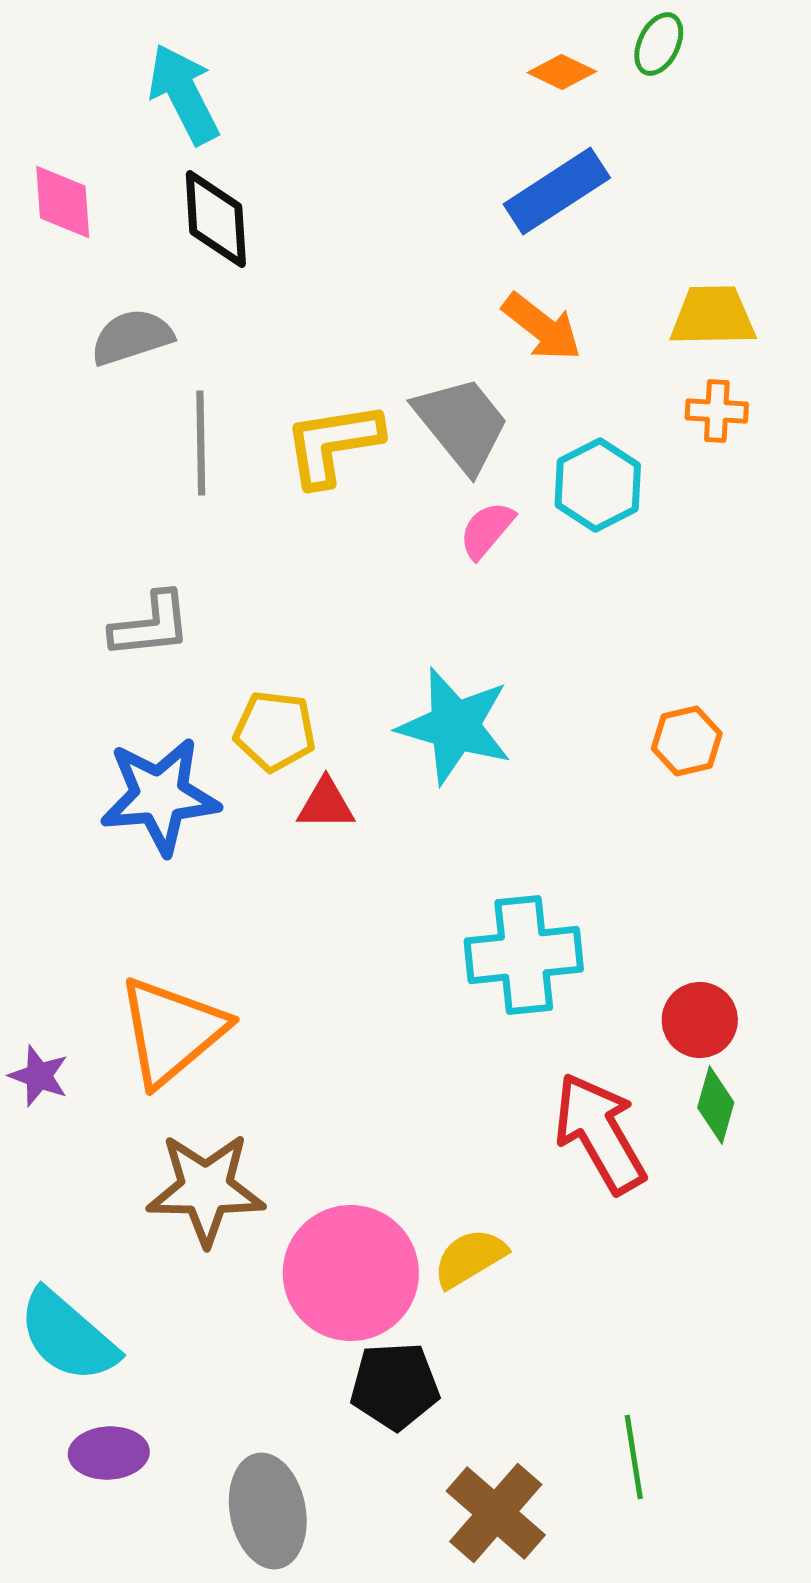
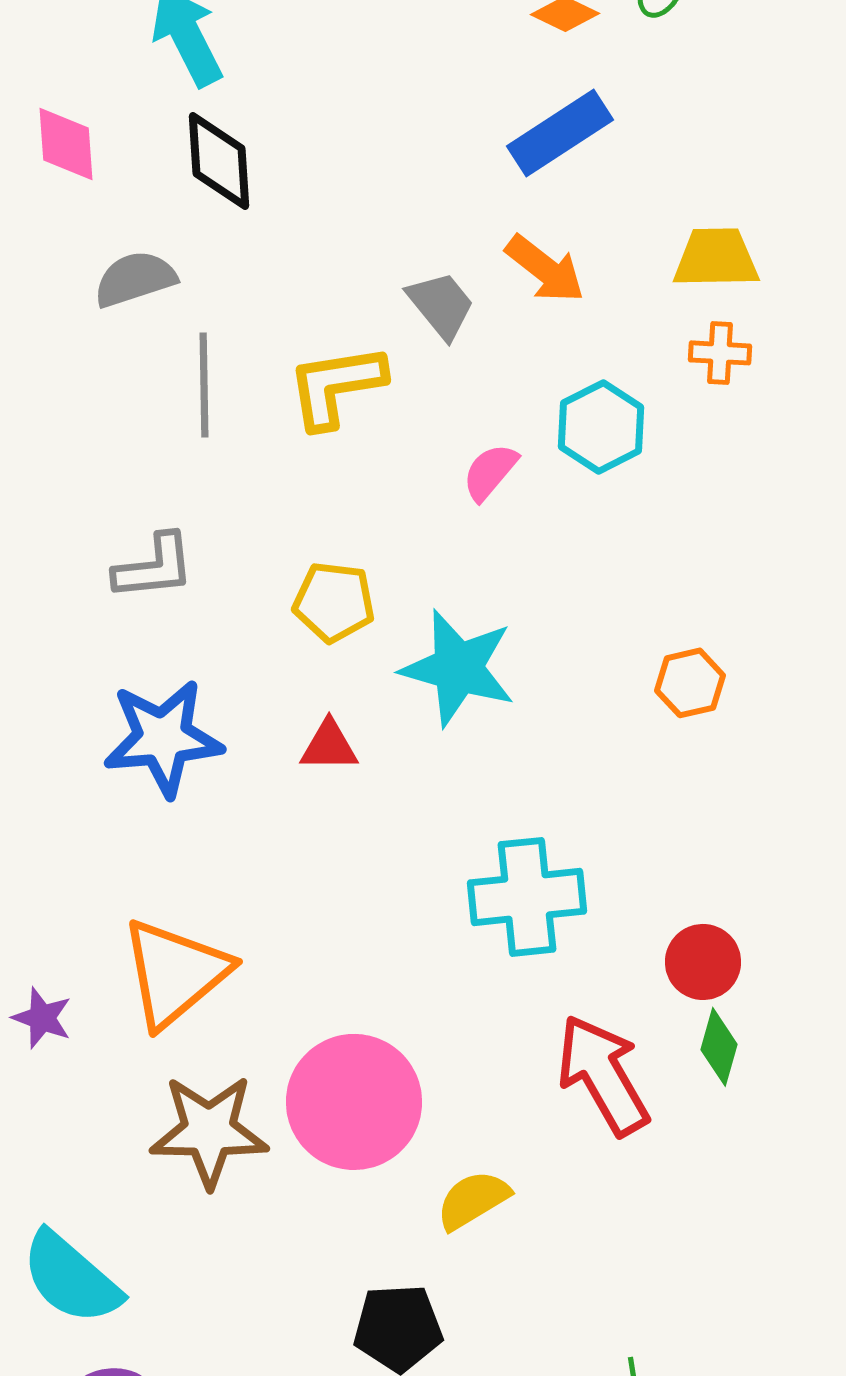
gray trapezoid: (462, 424) -> (441, 305), moved, size x0.7
yellow pentagon: (275, 731) -> (334, 602), moved
pink circle: (351, 1273) -> (354, 1102), moved

